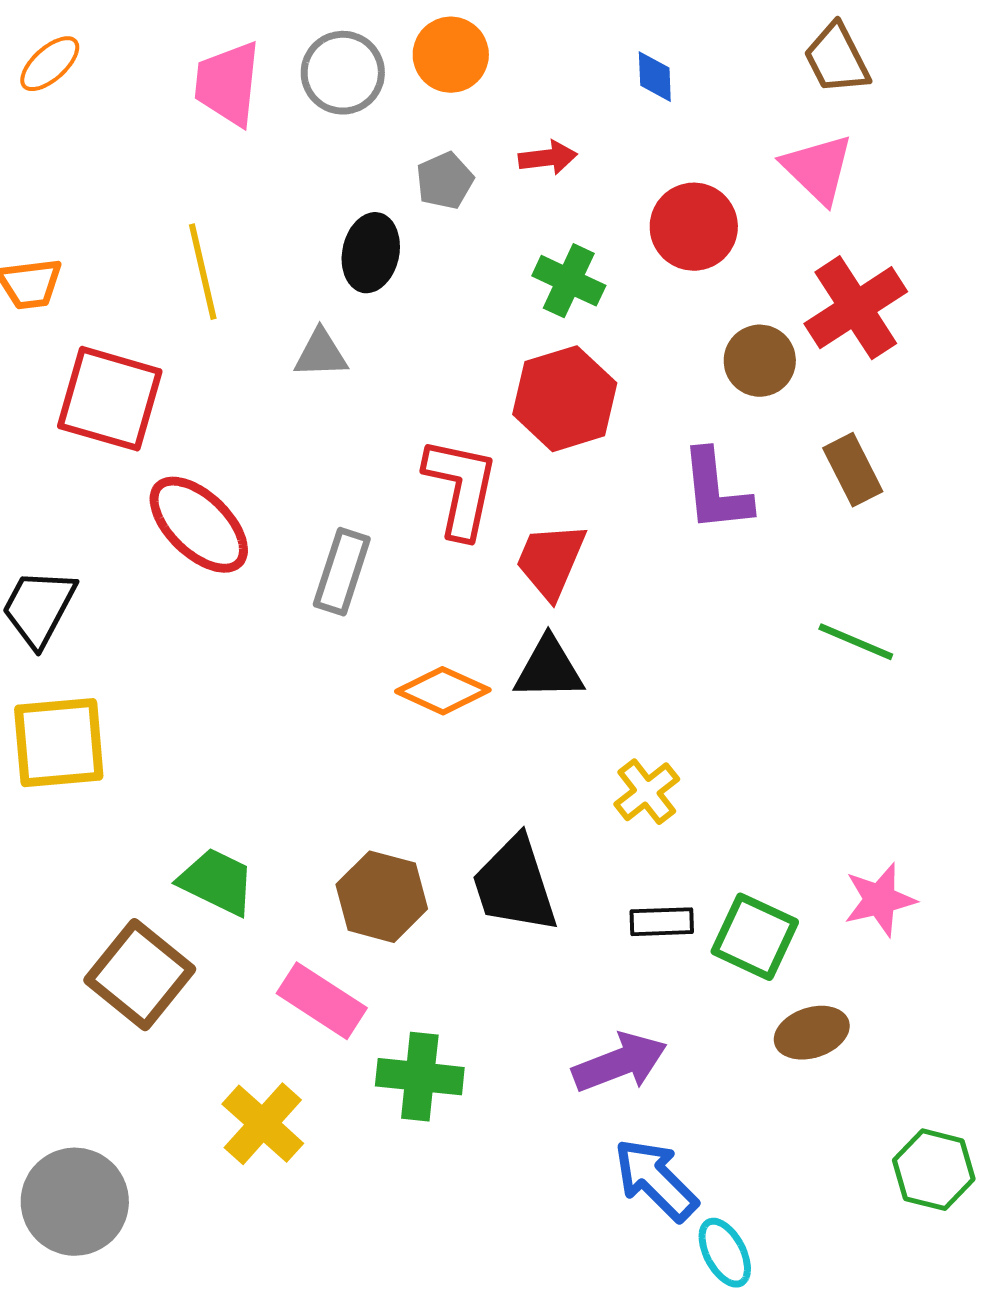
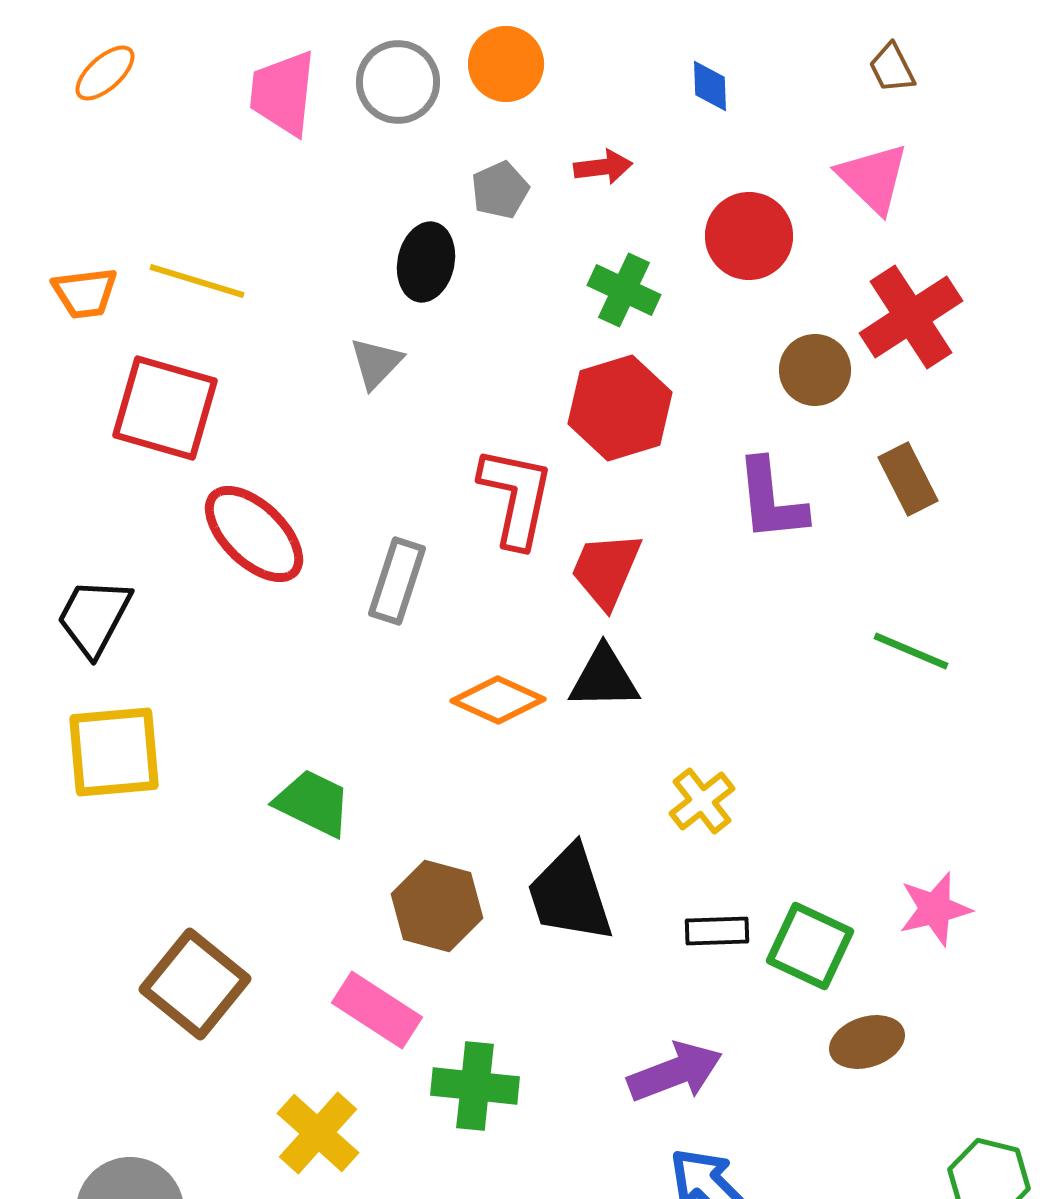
brown trapezoid: (837, 59) -> (892, 68), size x0.7
yellow line: (203, 272) -> (197, 281), moved, turned -60
gray triangle: (321, 354) -> (376, 363), turned -44
green trapezoid: (217, 882) -> (313, 803), moved

